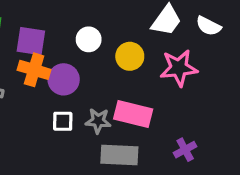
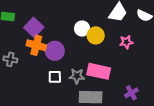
white circle: (89, 39) -> (82, 29), moved
purple square: (31, 41) -> (34, 27), turned 36
pink star: (179, 68) -> (126, 42), size x0.6

